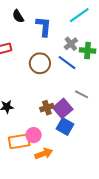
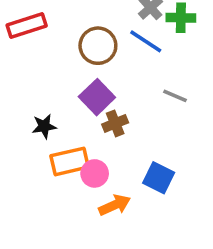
purple square: (63, 108) -> (97, 97), moved
blue square: (65, 127) -> (159, 178), moved
orange rectangle: (19, 141) -> (70, 161), moved

